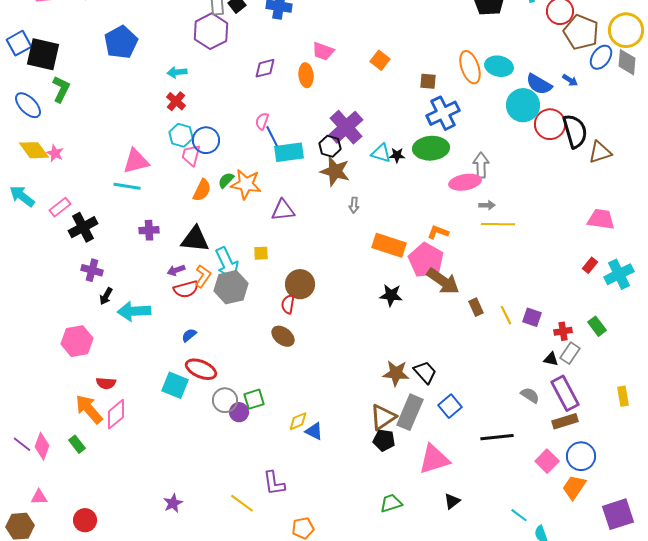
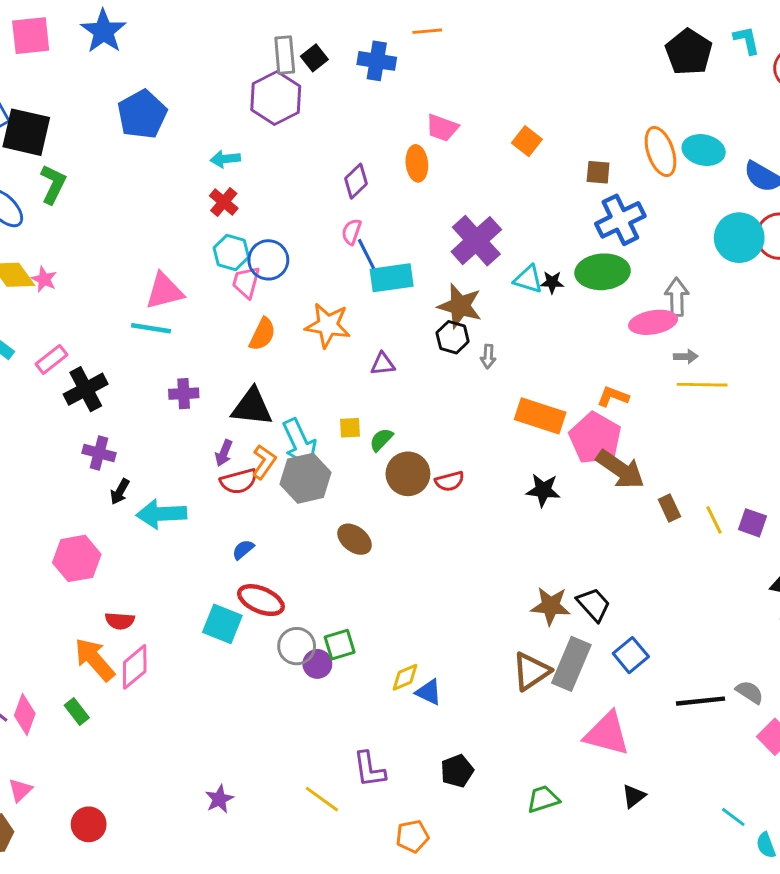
purple diamond: (265, 68) -> (356, 181), moved, turned -30
cyan circle: (523, 105) -> (739, 238), moved
black hexagon: (330, 146) -> (453, 337), moved
green semicircle: (226, 180) -> (381, 440), moved
purple triangle: (283, 210) -> (383, 364), size x0.7
purple arrow: (176, 270) -> (224, 453), turned -48
red semicircle: (288, 304) -> (450, 481), moved, turned -114
brown ellipse: (283, 336) -> (355, 539), moved
gray semicircle: (530, 395) -> (750, 692), moved
black pentagon: (384, 440) -> (457, 771), moved, turned -30
pink triangle: (434, 459) -> (607, 734), turned 32
pink triangle: (39, 497) -> (20, 790), turned -42

